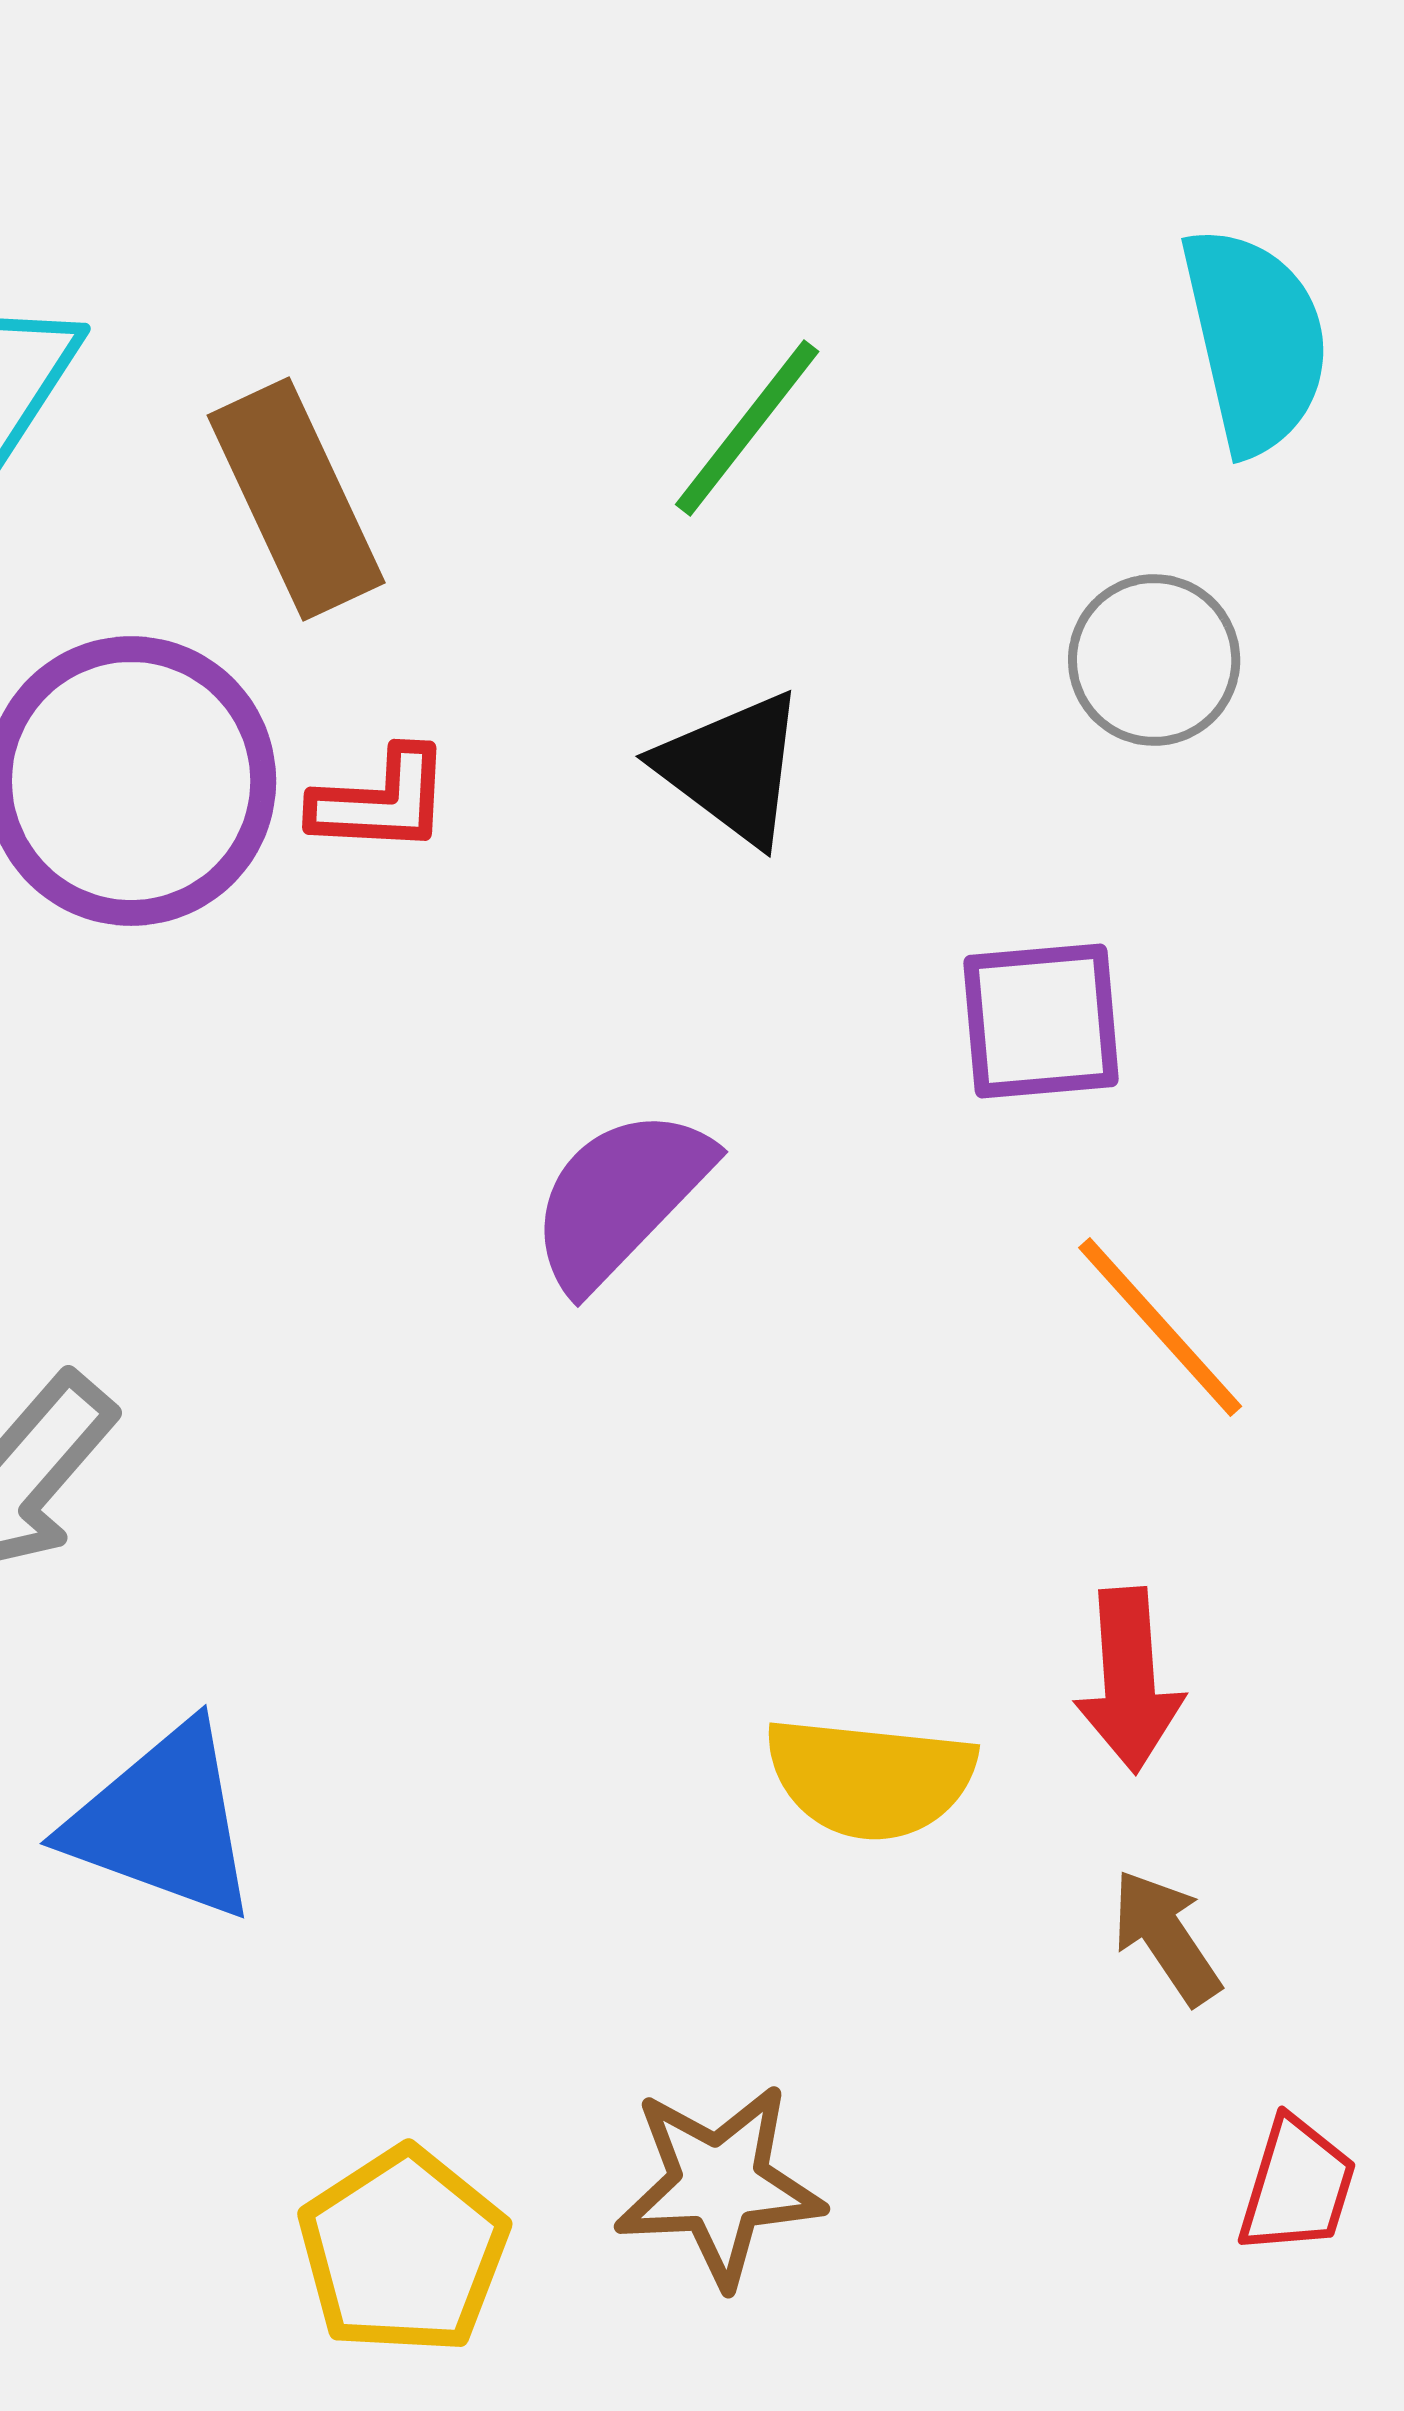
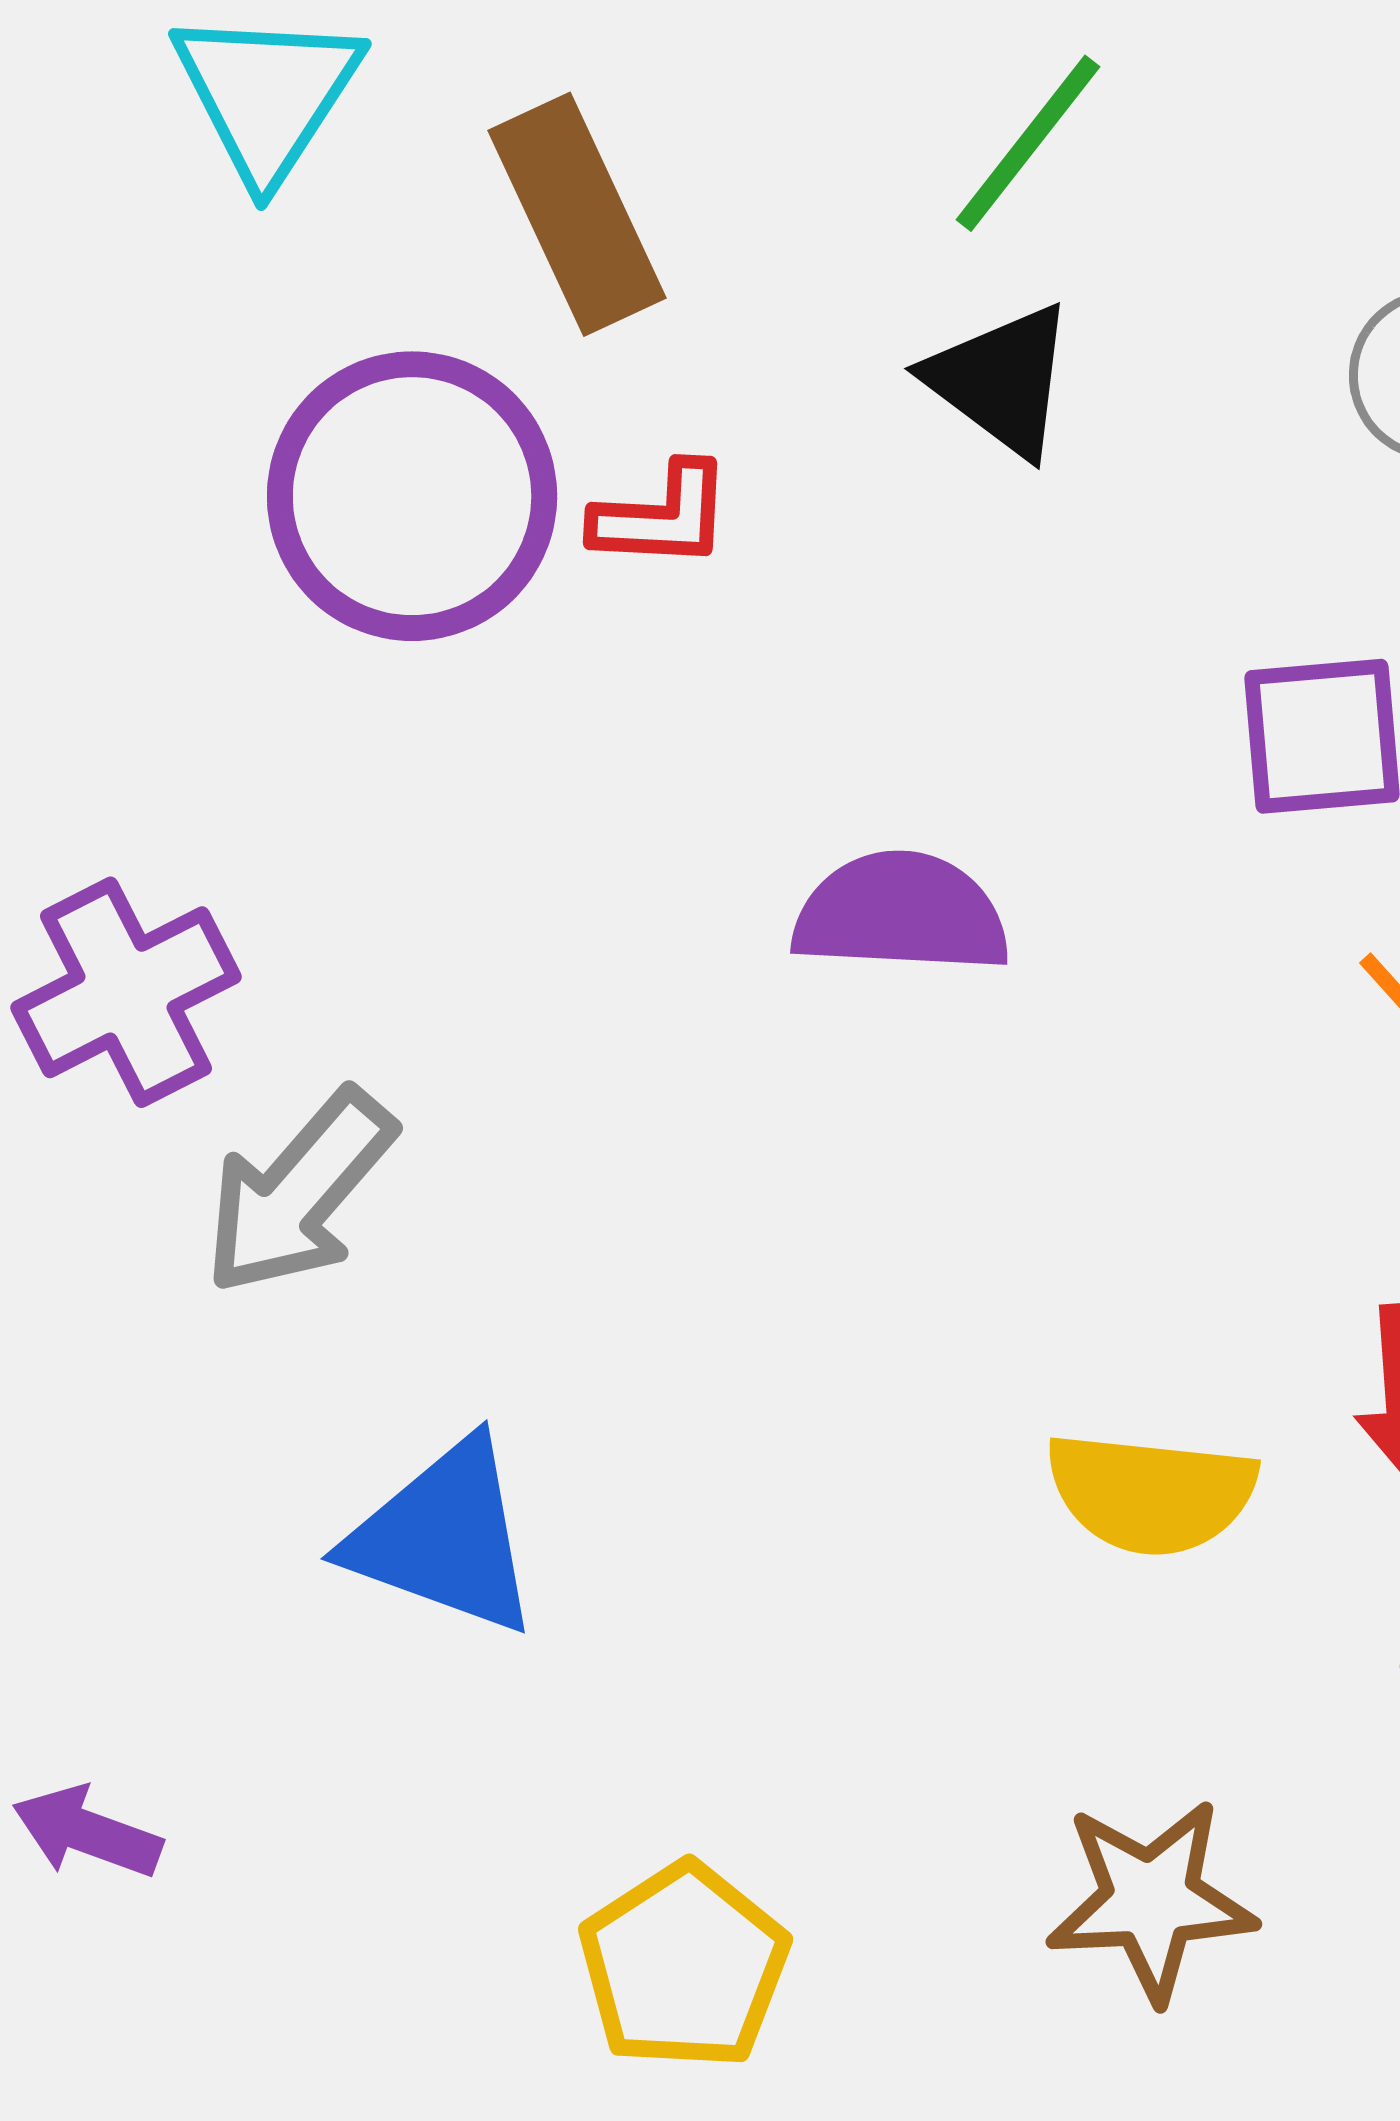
black triangle: (732, 768) -> (1001, 380), moved
purple semicircle: (620, 1198) -> (901, 913), turned 49
brown star: (719, 2185) -> (1151, 1900), moved

